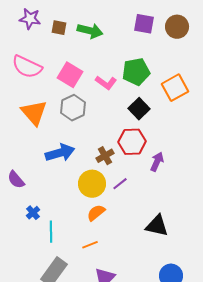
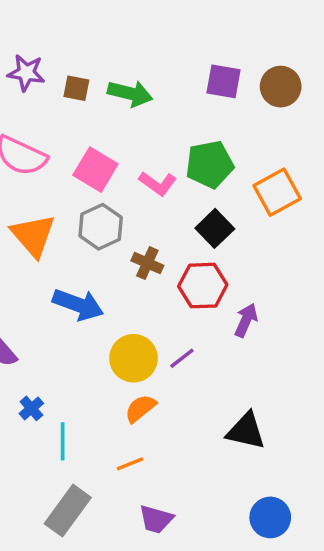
blue arrow: (60, 153) -> (78, 305), turned 36
brown cross: (105, 156) -> (147, 263), moved, turned -36

